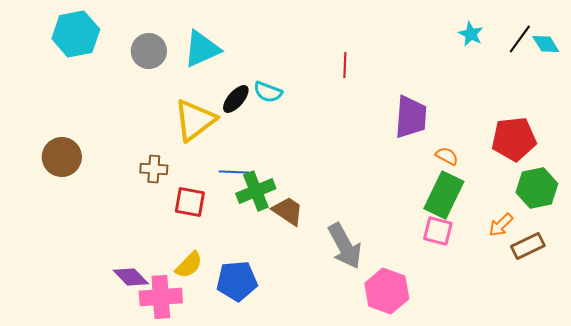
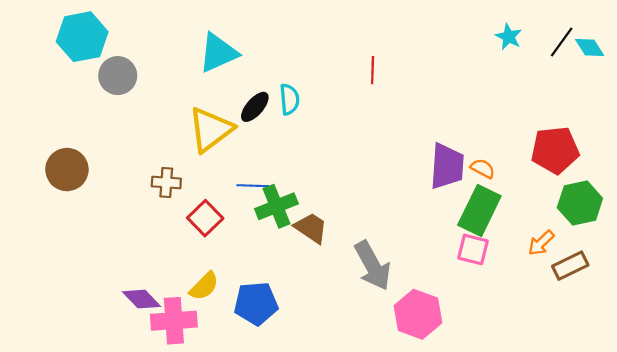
gray circle: (149, 51) -> (118, 76), moved
cyan semicircle: (268, 92) -> (289, 99), turned -116
purple trapezoid: (411, 117) -> (447, 166), moved
red square: (190, 202) -> (205, 218), turned 36

